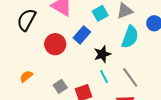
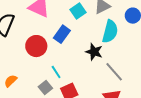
black star: (102, 54) -> (94, 52), moved, turned -30
cyan line: (104, 77) -> (56, 72), moved

